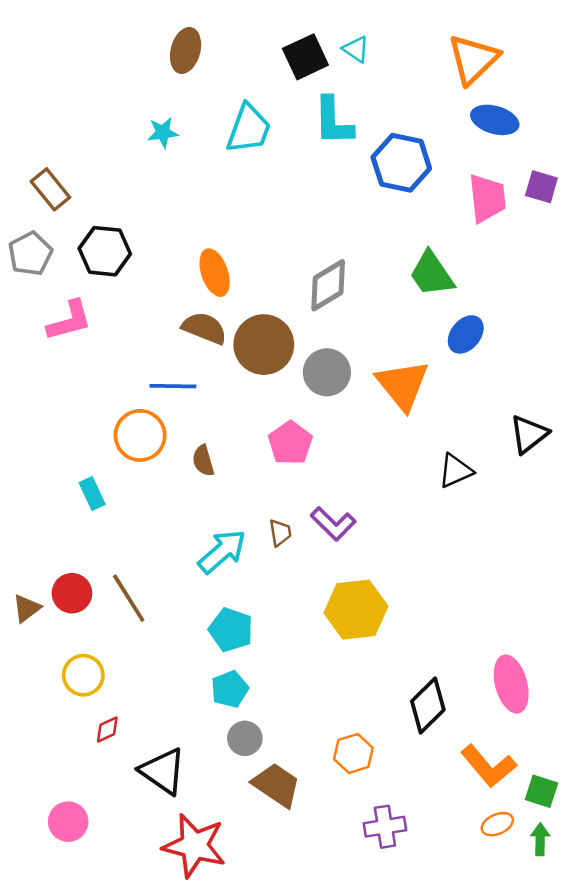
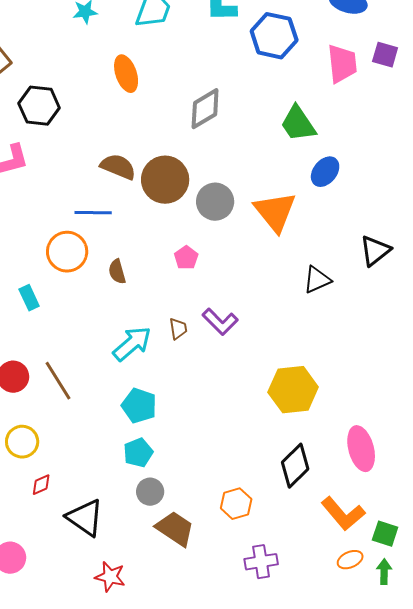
orange ellipse: (215, 273) -> (126, 74), moved
gray diamond: (328, 285) -> (205, 109), moved
pink pentagon: (290, 443) -> (186, 258), size x0.7
yellow hexagon: (356, 610) -> (293, 390), moved
red star: (194, 846) -> (110, 577), size x0.6

